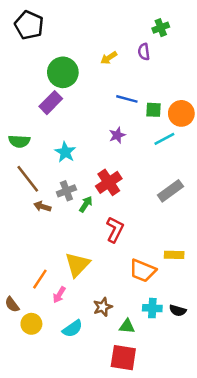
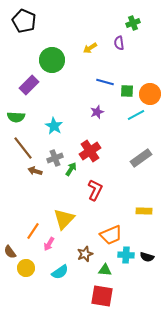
purple rectangle: (51, 103) -> (29, 85), moved
orange trapezoid: (143, 271) -> (111, 235), moved, turned -45

